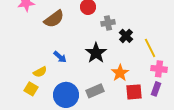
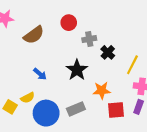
yellow line: (150, 48) -> (132, 65), turned 54
yellow semicircle: (40, 72) -> (28, 98), moved
orange star: (120, 73) -> (102, 90), turned 30

